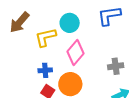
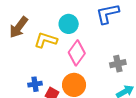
yellow L-shape: (46, 37) -> (46, 40), turned 35
blue cross: (45, 70) -> (35, 84), moved

